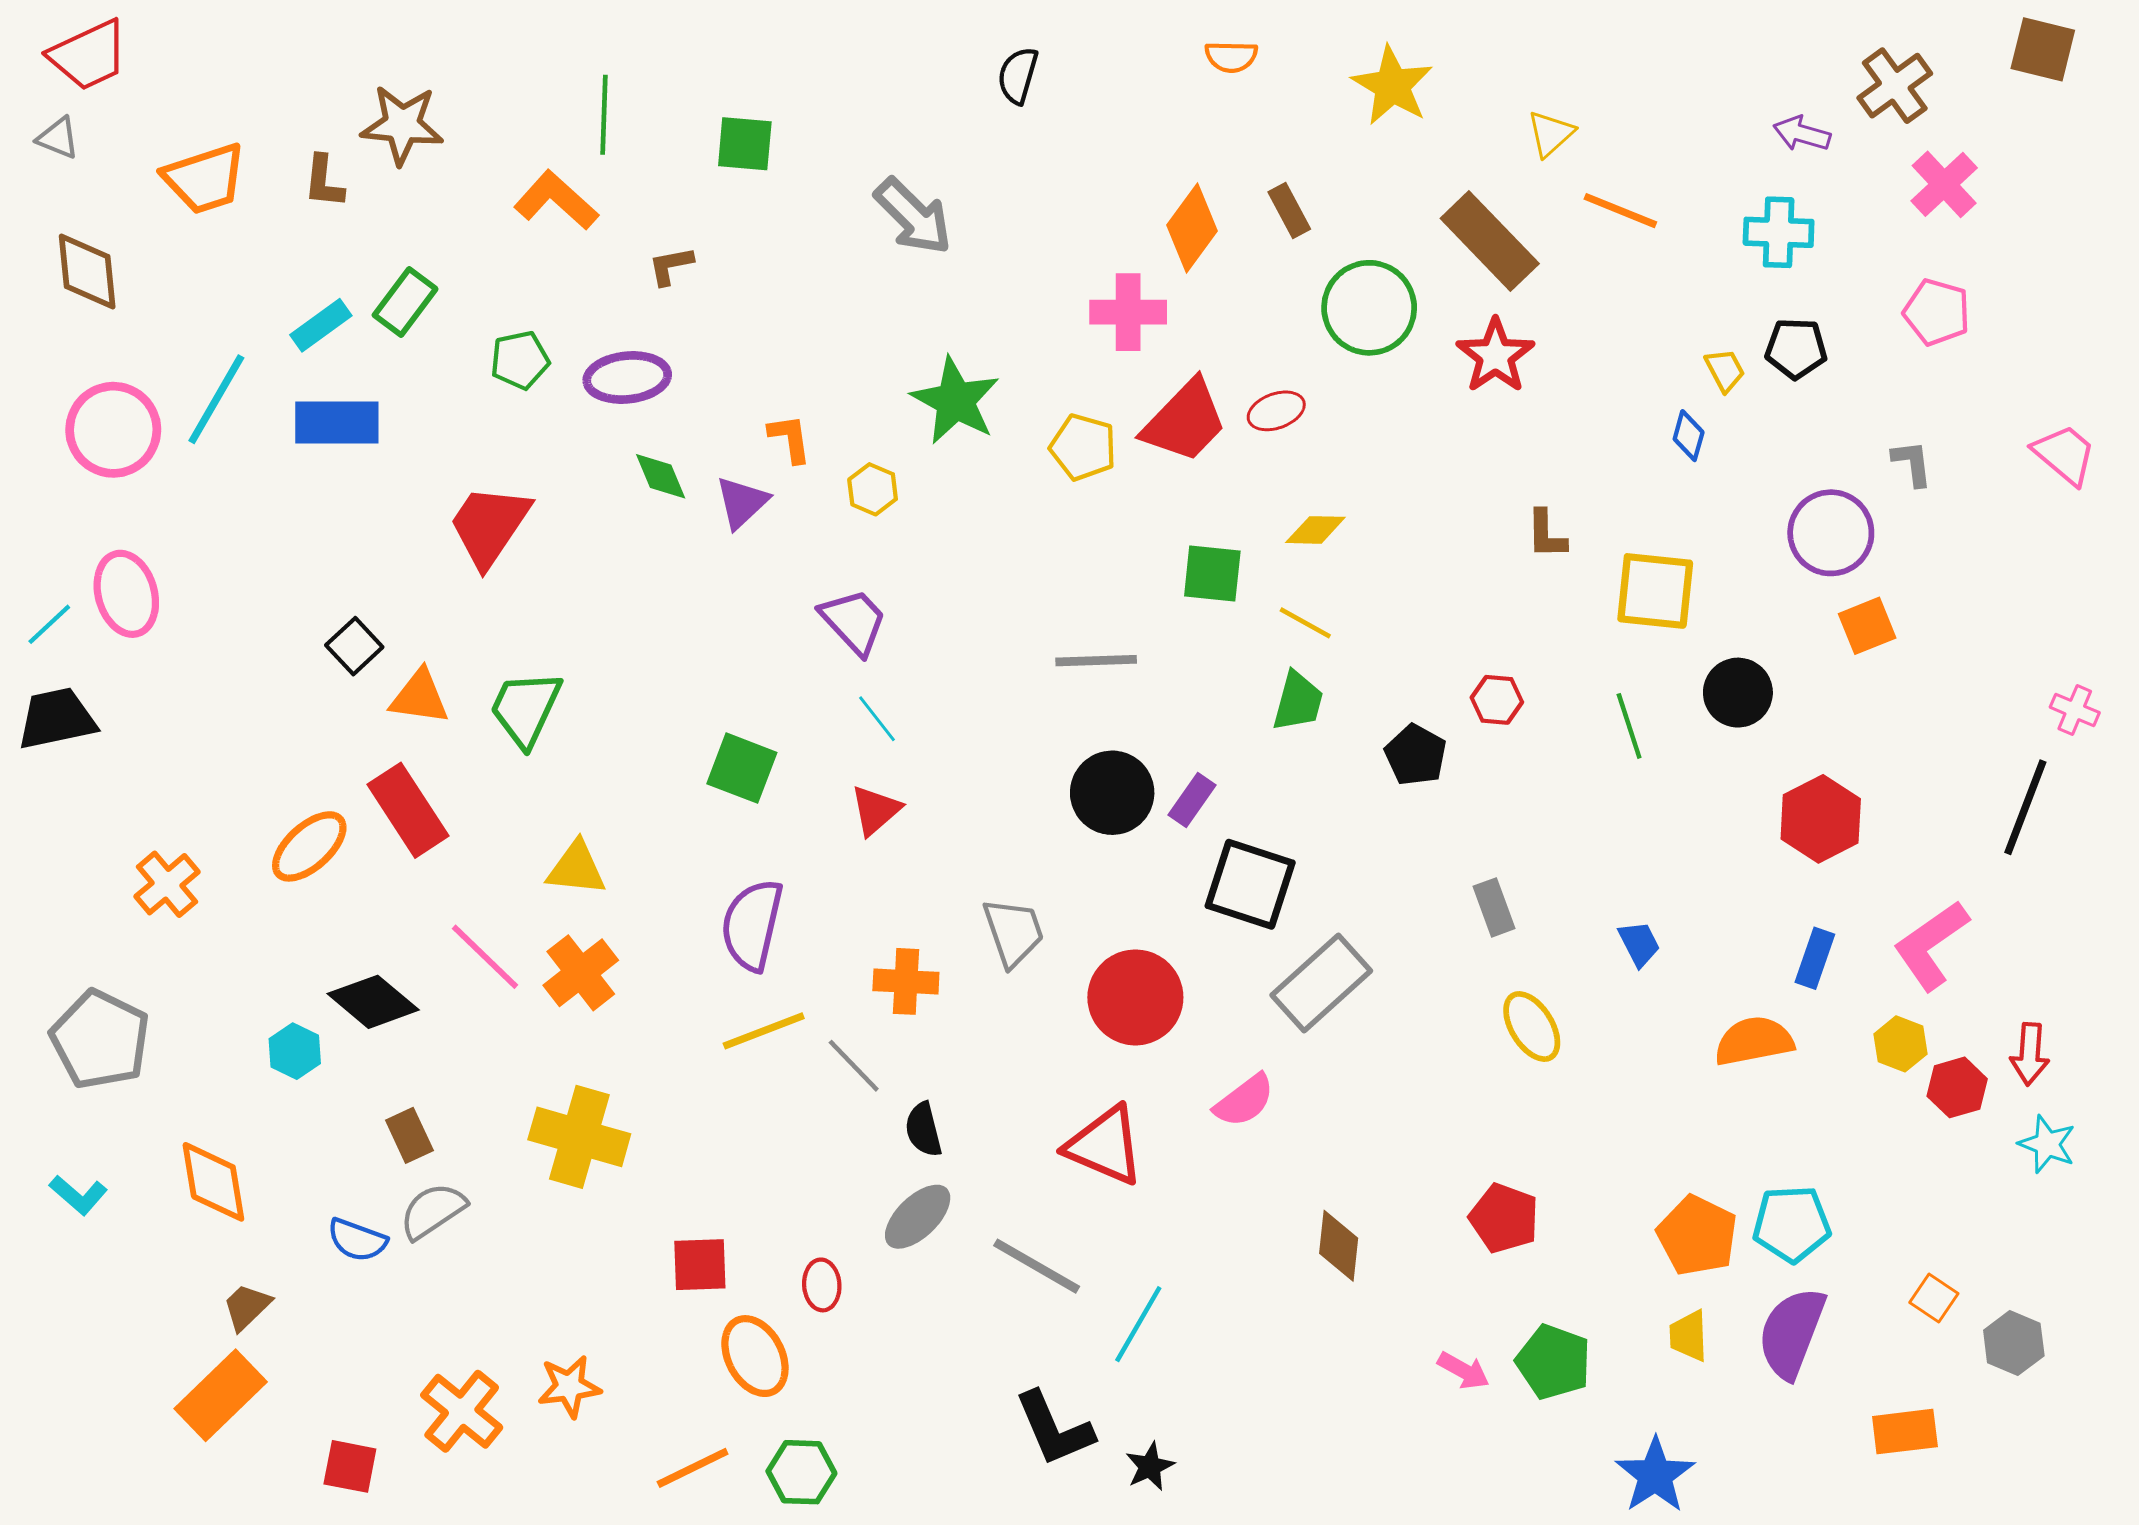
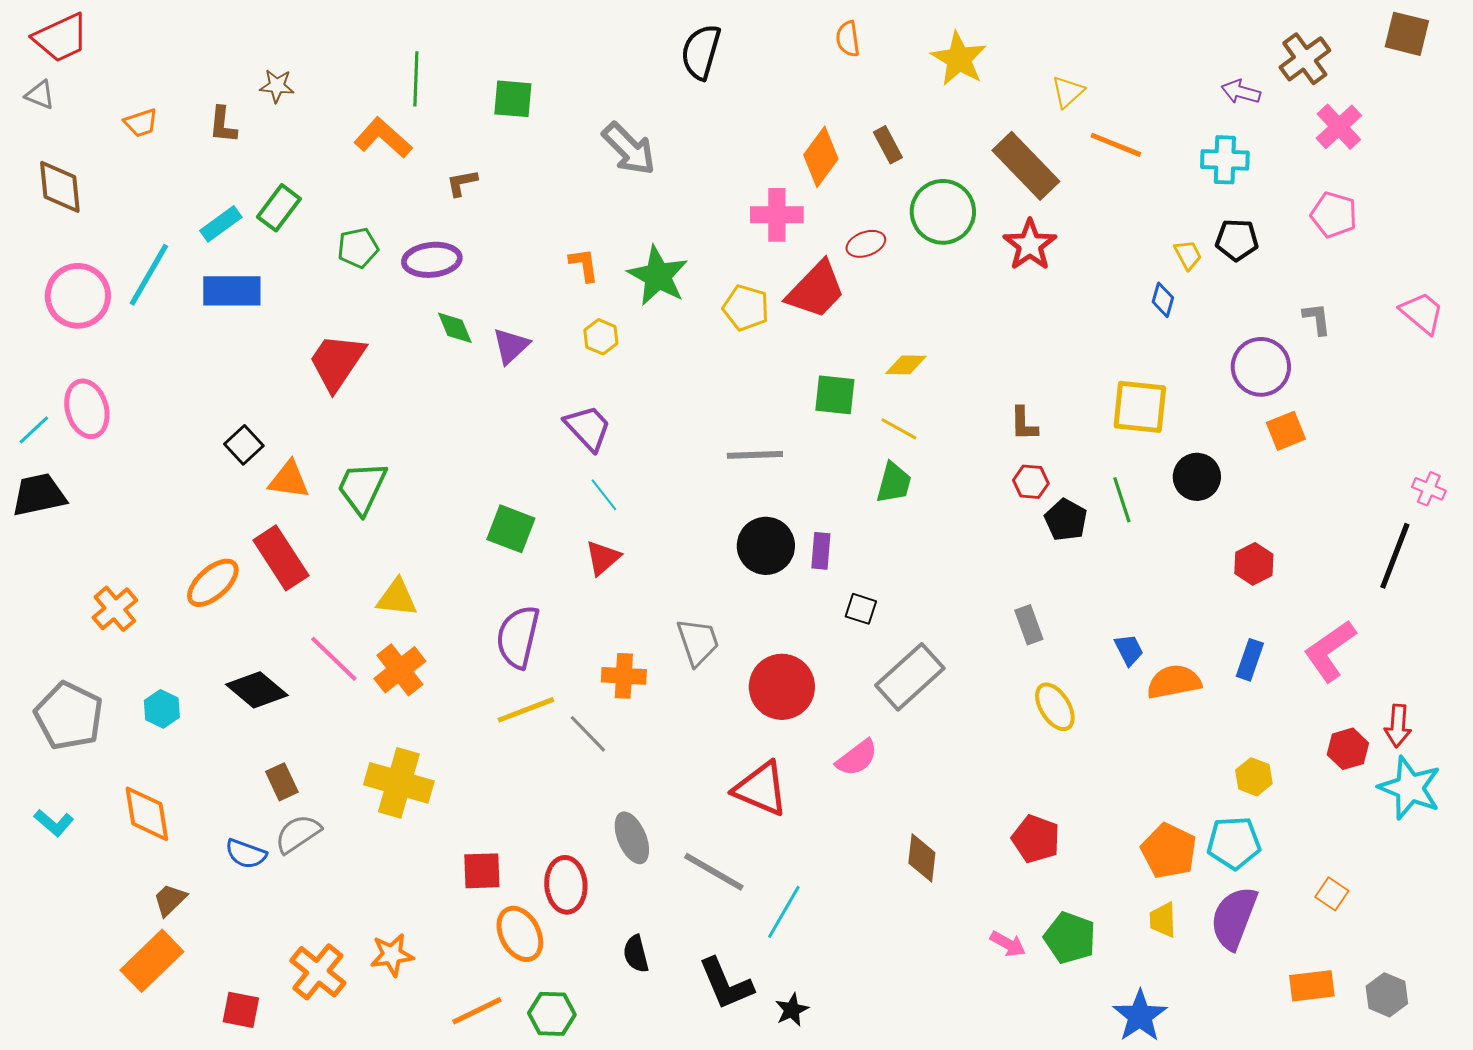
orange semicircle: (1231, 57) -> (848, 39), turned 81
black semicircle: (1018, 76) -> (701, 52), size x1.4
brown star: (402, 125) -> (277, 86), size x0.6
orange trapezoid: (205, 179) -> (141, 123), size x0.6
red ellipse: (1276, 411) -> (866, 244), moved
orange L-shape: (790, 438) -> (584, 265), moved
brown L-shape: (1546, 534) -> (1024, 424), moved
black pentagon: (1416, 755) -> (1066, 520), moved
purple rectangle: (1192, 800) -> (821, 551), turned -30
red hexagon: (1821, 819) -> (1254, 564), size x0.7
black square: (1250, 884) -> (861, 609), size x0.5
orange semicircle: (1754, 1041) -> (1174, 682), moved
yellow hexagon: (1901, 1044) -> (1254, 777), moved
cyan hexagon: (295, 1051) -> (162, 709), moved
black semicircle: (923, 1130) -> (636, 954), moved
cyan star: (2047, 1144) -> (1410, 788), size x1.6
gray ellipse: (918, 1217) -> (632, 838), turned -69
red ellipse: (822, 1285) -> (566, 885), size x1.6
gray hexagon: (2014, 1343) -> (1387, 995), moved

